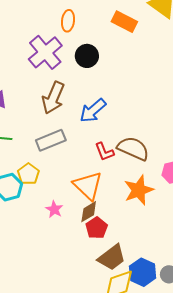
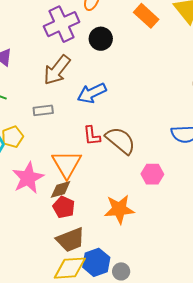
gray rectangle: (51, 140) -> (43, 110), size x0.7
orange star: (139, 190) -> (119, 209), moved
pink star: (54, 209) -> (28, 178), size x1.8
red pentagon: (97, 228) -> (64, 207), turned -30

